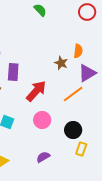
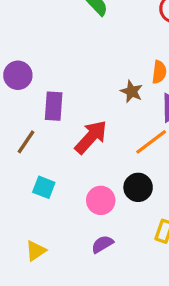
pink circle: (42, 120) -> (101, 200), moved
black circle: (73, 130) -> (138, 187), moved

